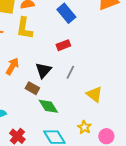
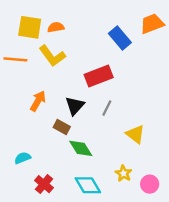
blue rectangle: (66, 13) -> (120, 38), moved
yellow L-shape: (24, 28) -> (52, 56), turned -45
red rectangle: (63, 45) -> (99, 76), size x1.6

